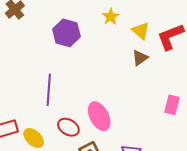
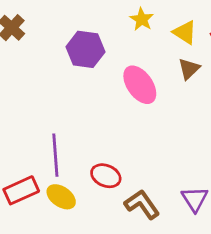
purple line: (49, 90) -> (55, 155), moved
pink ellipse: (99, 116) -> (140, 85), moved

